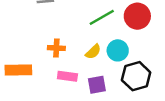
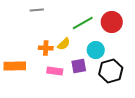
yellow semicircle: (93, 52) -> (64, 44), moved
purple square: (97, 85) -> (79, 66), moved

